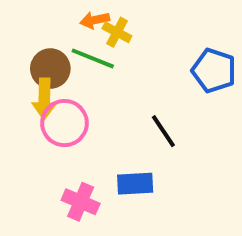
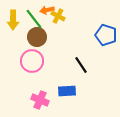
green line: (93, 58) -> (34, 19), moved, turned 30
brown circle: (50, 69) -> (37, 37), moved
yellow arrow: (44, 99) -> (13, 20), moved

